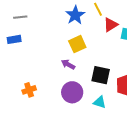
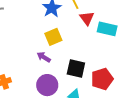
red triangle: (111, 25) -> (87, 18), turned -35

